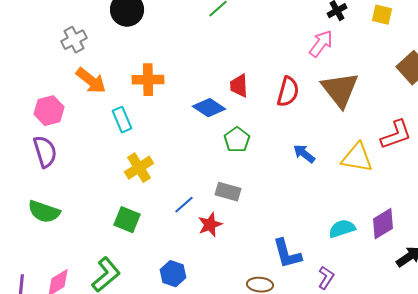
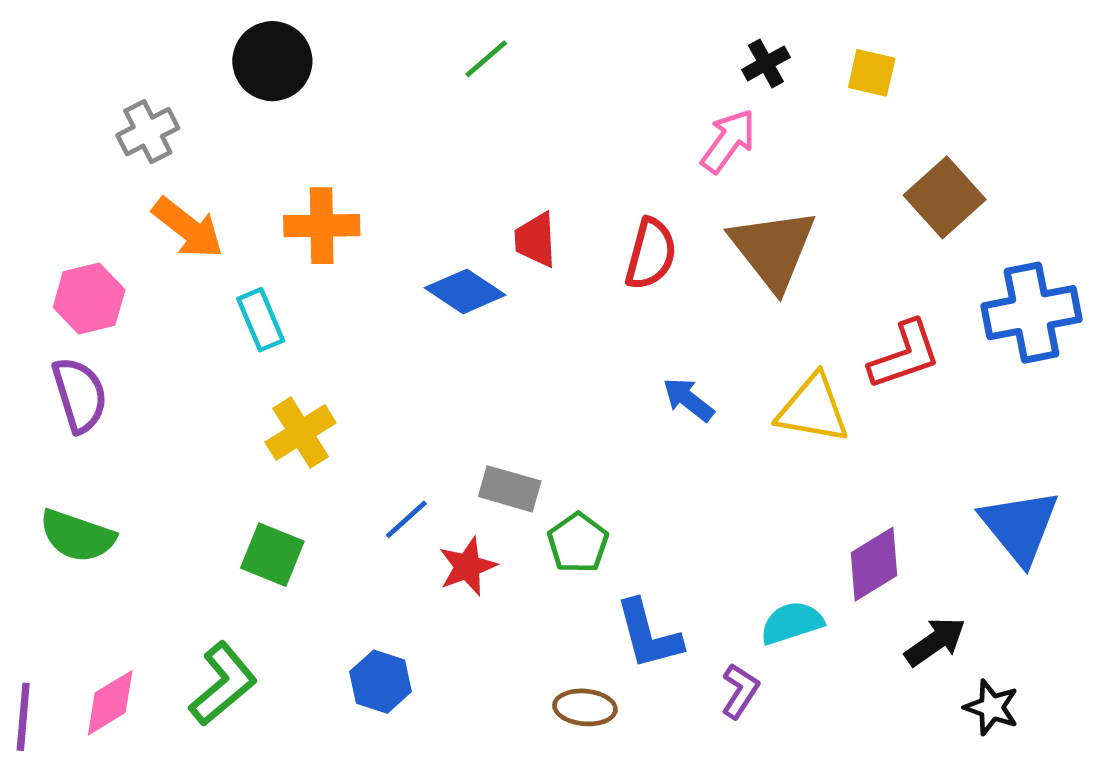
green pentagon: (237, 140) -> (578, 543), moved
cyan semicircle: (342, 229) -> (792, 623), moved

